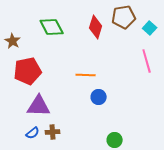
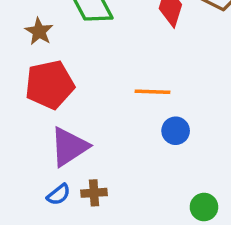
brown star: (13, 41) -> (39, 31), moved
purple triangle: (39, 106) -> (69, 147), turned -35

